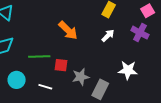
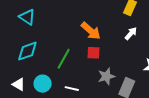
green line: (39, 57) -> (64, 59), turned -55
red square: (61, 65) -> (93, 53), moved

